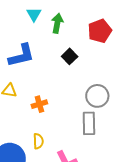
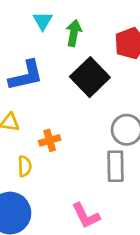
black square: (70, 56) -> (90, 77), size x1.8
yellow semicircle: (38, 141) -> (25, 166), moved

